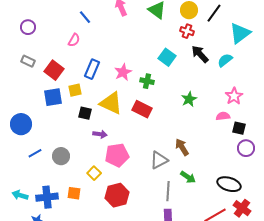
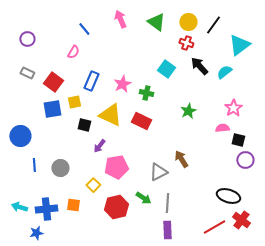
purple arrow: (100, 134) -> (99, 146), turned 120
blue line: (35, 153) -> (34, 165), turned -64
green arrow: (188, 177) -> (143, 198), moved

